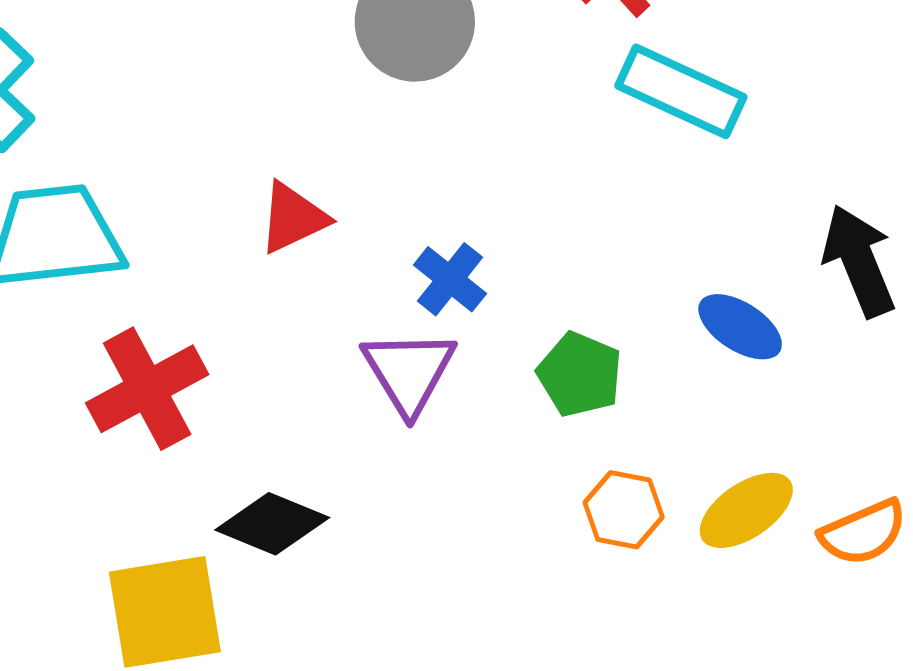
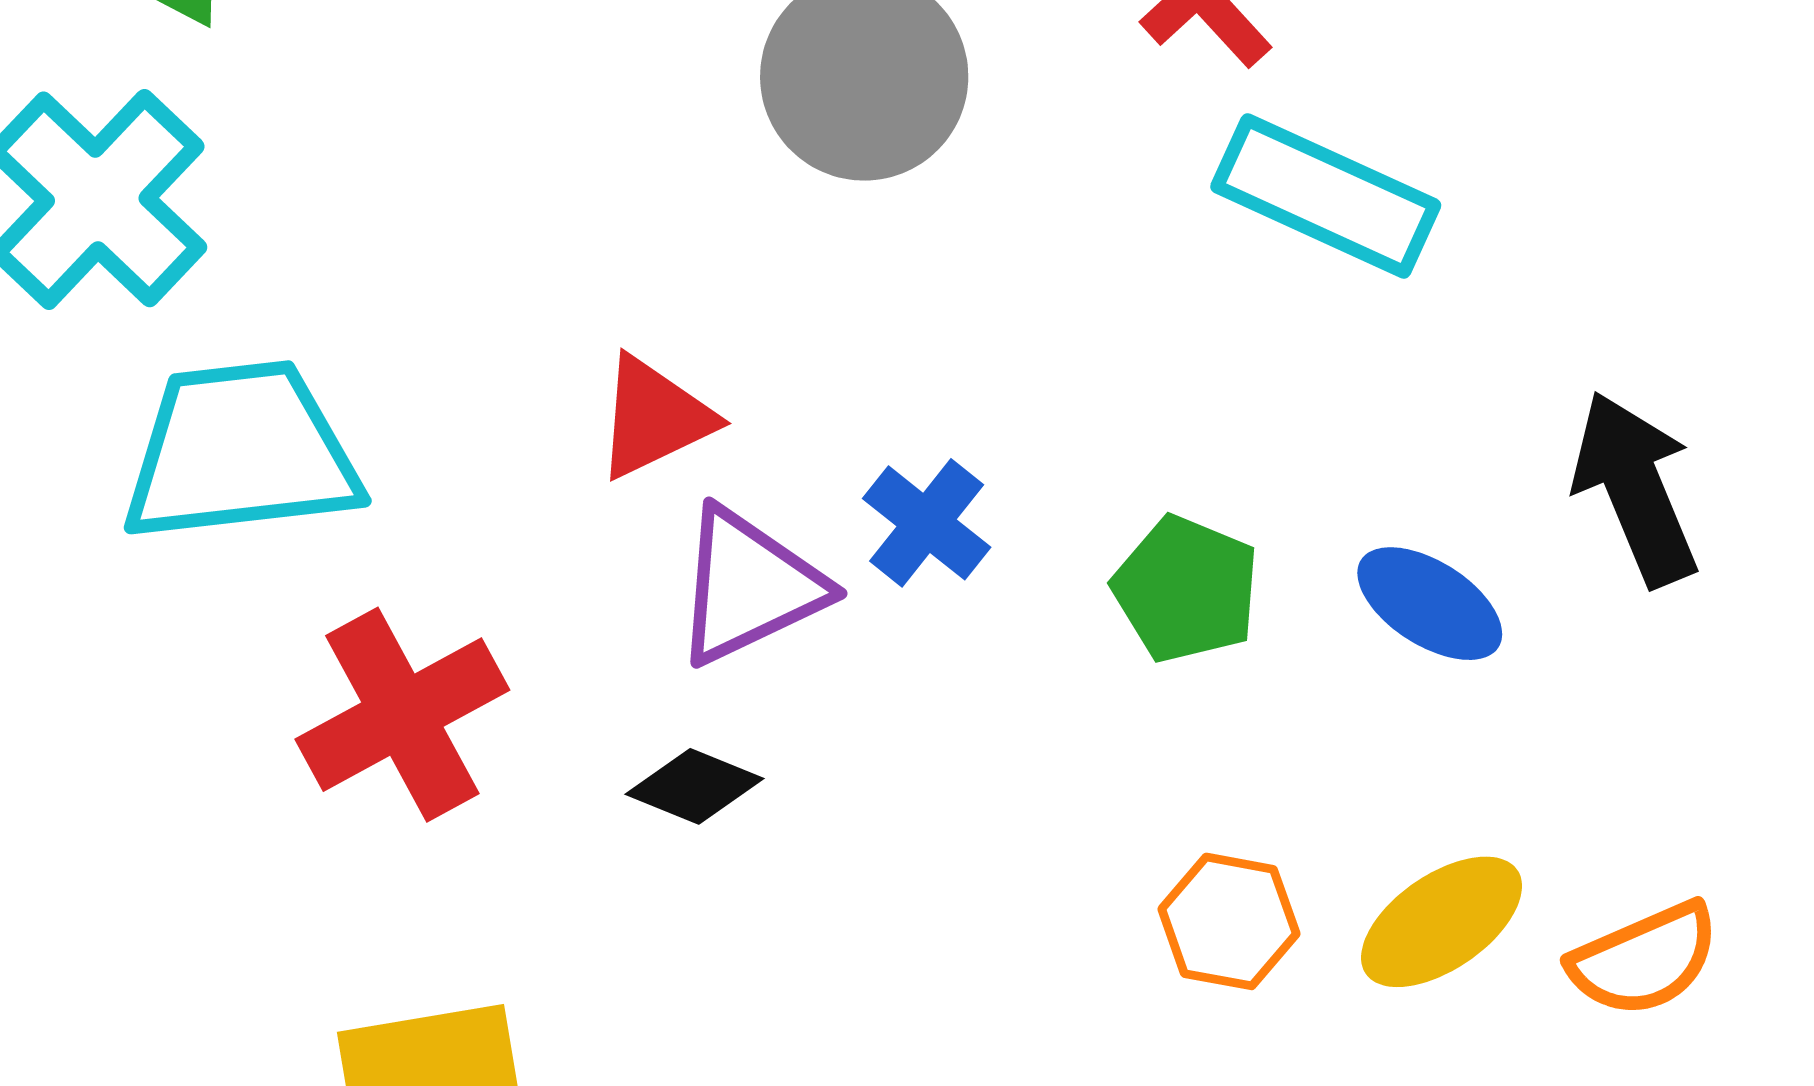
purple triangle: (409, 372) -> (749, 586), moved, turned 36
green pentagon: (580, 374) -> (1186, 589), moved
black diamond: (272, 524) -> (694, 786), moved, size x0.7

